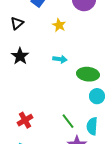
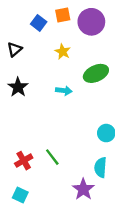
green ellipse: (88, 74) -> (96, 73), moved, turned -30
green line: (68, 121) -> (52, 157), moved

